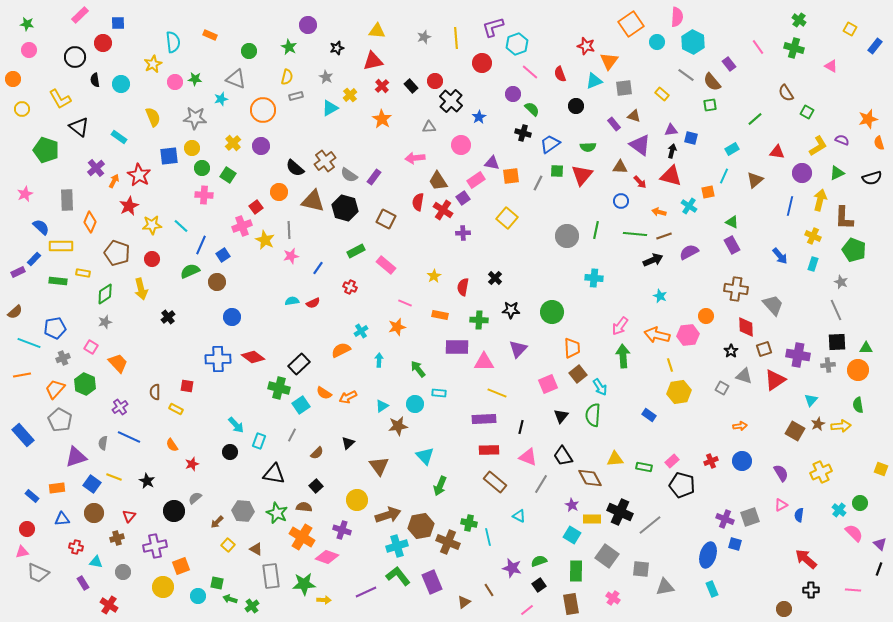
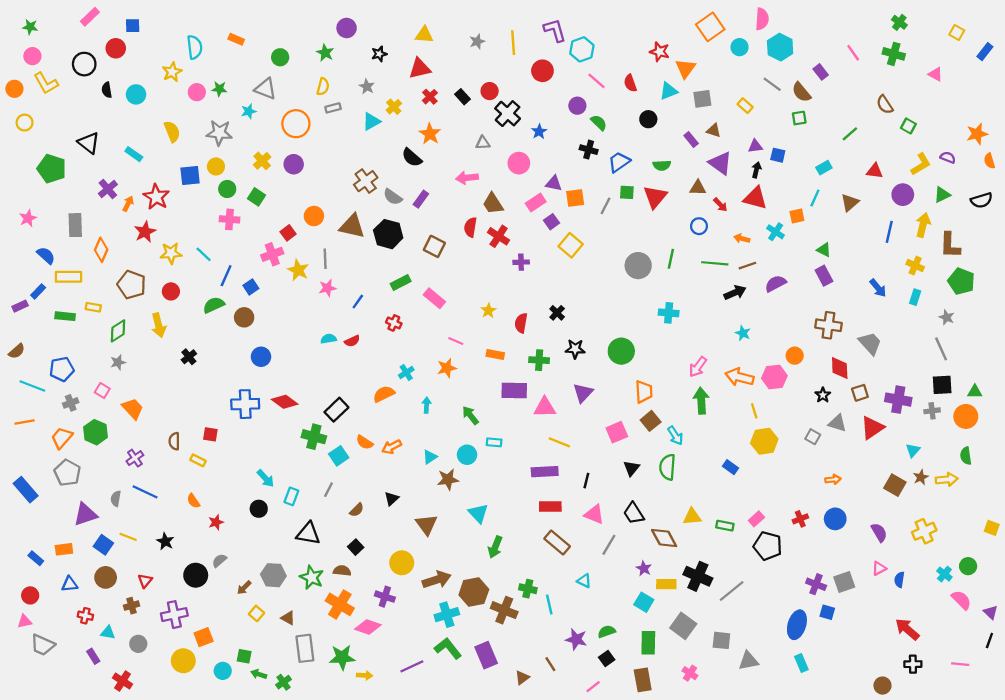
purple L-shape: (493, 27) -> (555, 30), turned 90
yellow L-shape: (60, 99) -> (46, 83), moved
black semicircle: (295, 168) -> (412, 157), moved
purple square: (463, 198) -> (551, 222), moved

